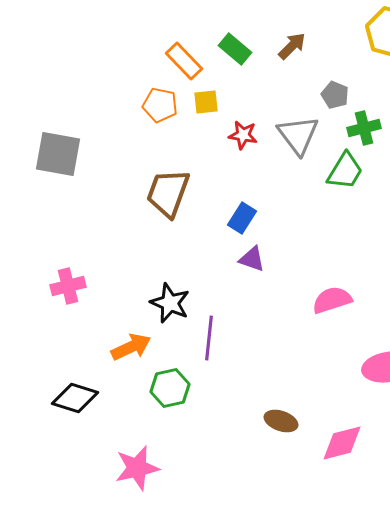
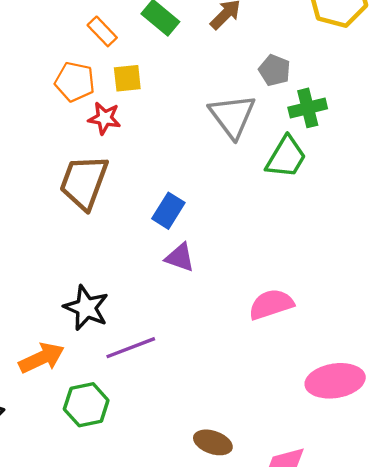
orange rectangle: (184, 61) -> (102, 31), size x0.7
red star: (243, 135) -> (104, 118), moved
purple line: (209, 338) -> (131, 348), turned 63

